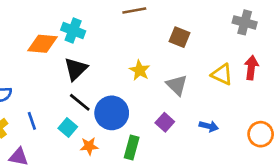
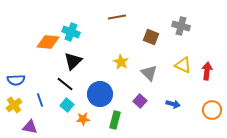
gray cross: (245, 22) -> (181, 26), moved
red arrow: (251, 68) -> (207, 71), moved
black line: (80, 102) -> (65, 84), moved

